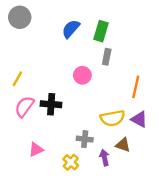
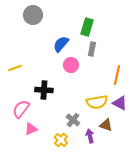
gray circle: (20, 17) -> (33, 15), moved
blue semicircle: (71, 29) -> (61, 44), moved
yellow line: (17, 79) -> (15, 68), turned 40
pink semicircle: (24, 107) -> (21, 109), moved
gray cross: (85, 139) -> (73, 120), turned 32

